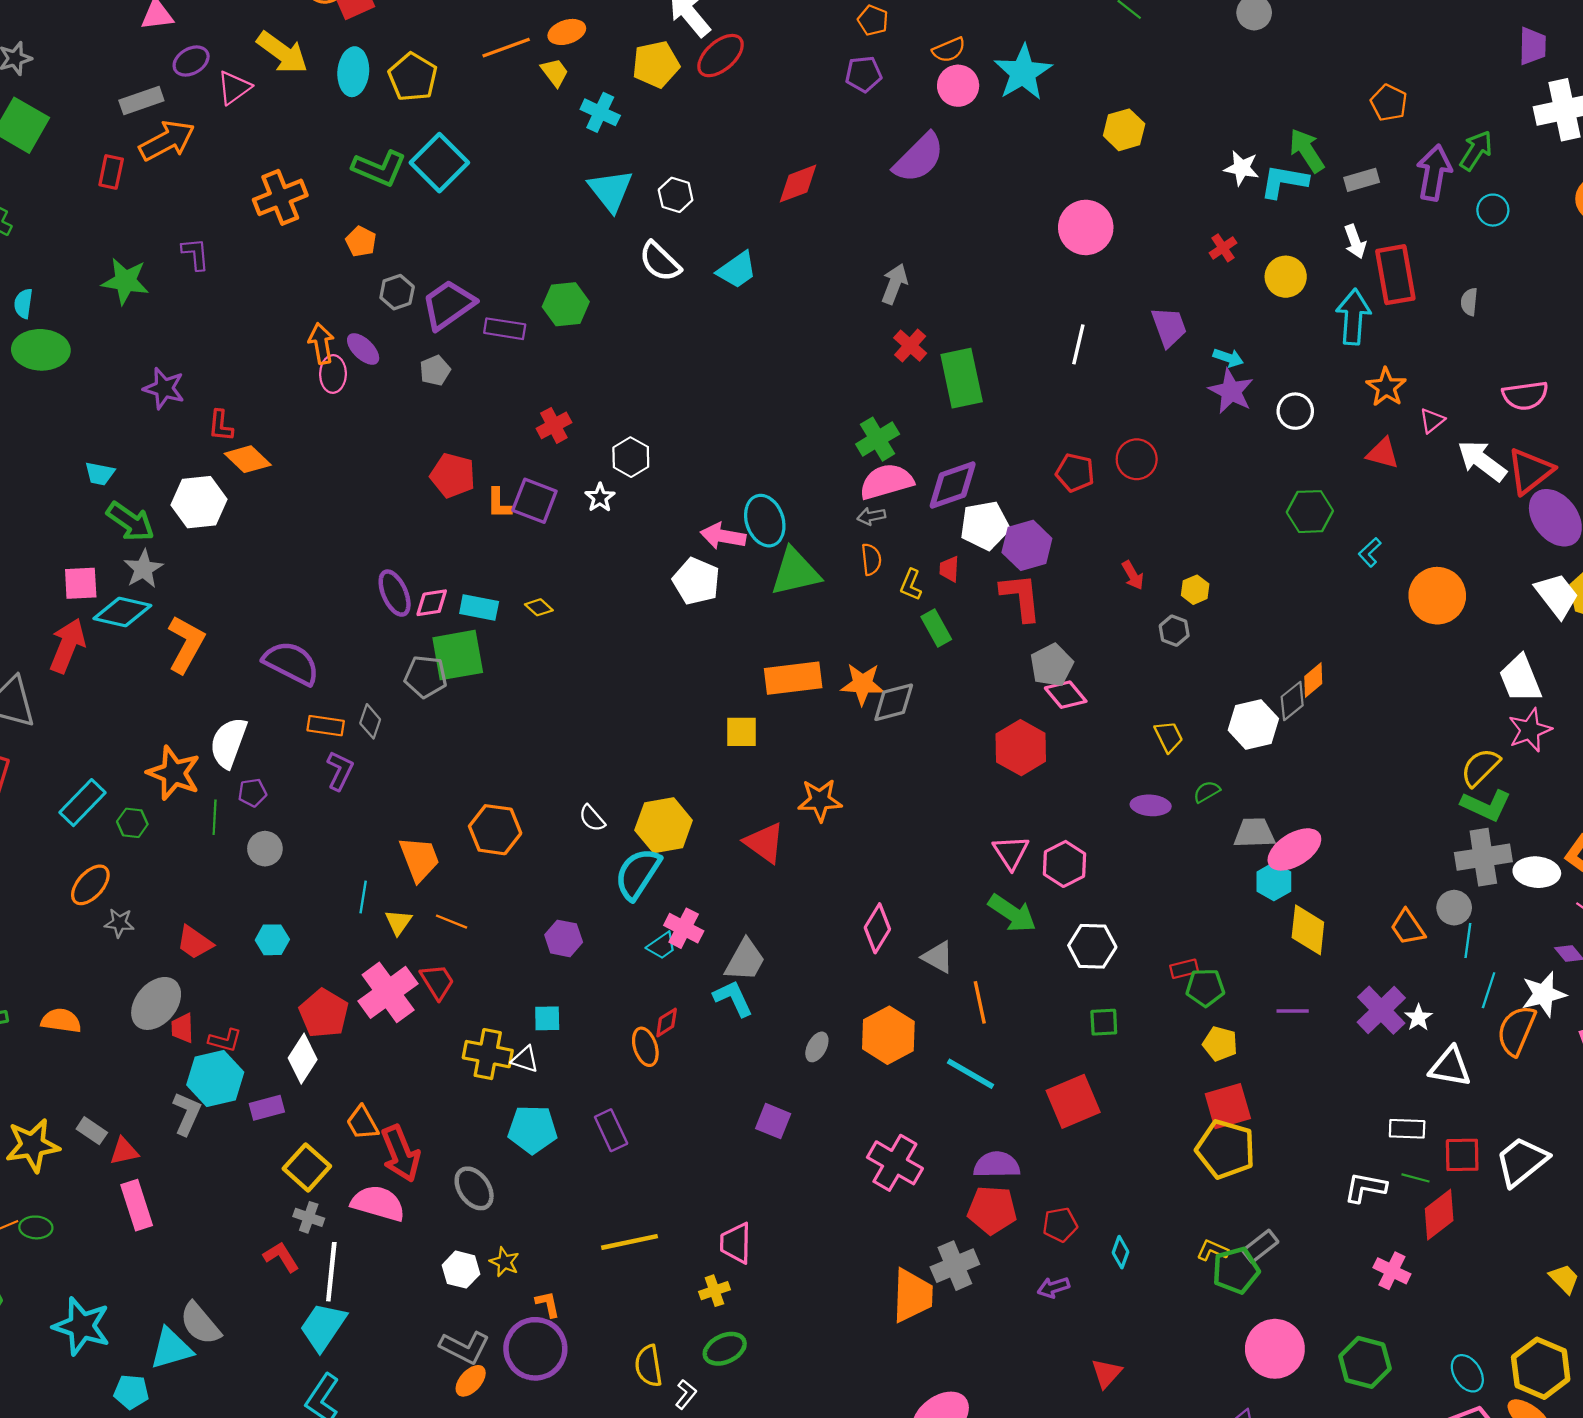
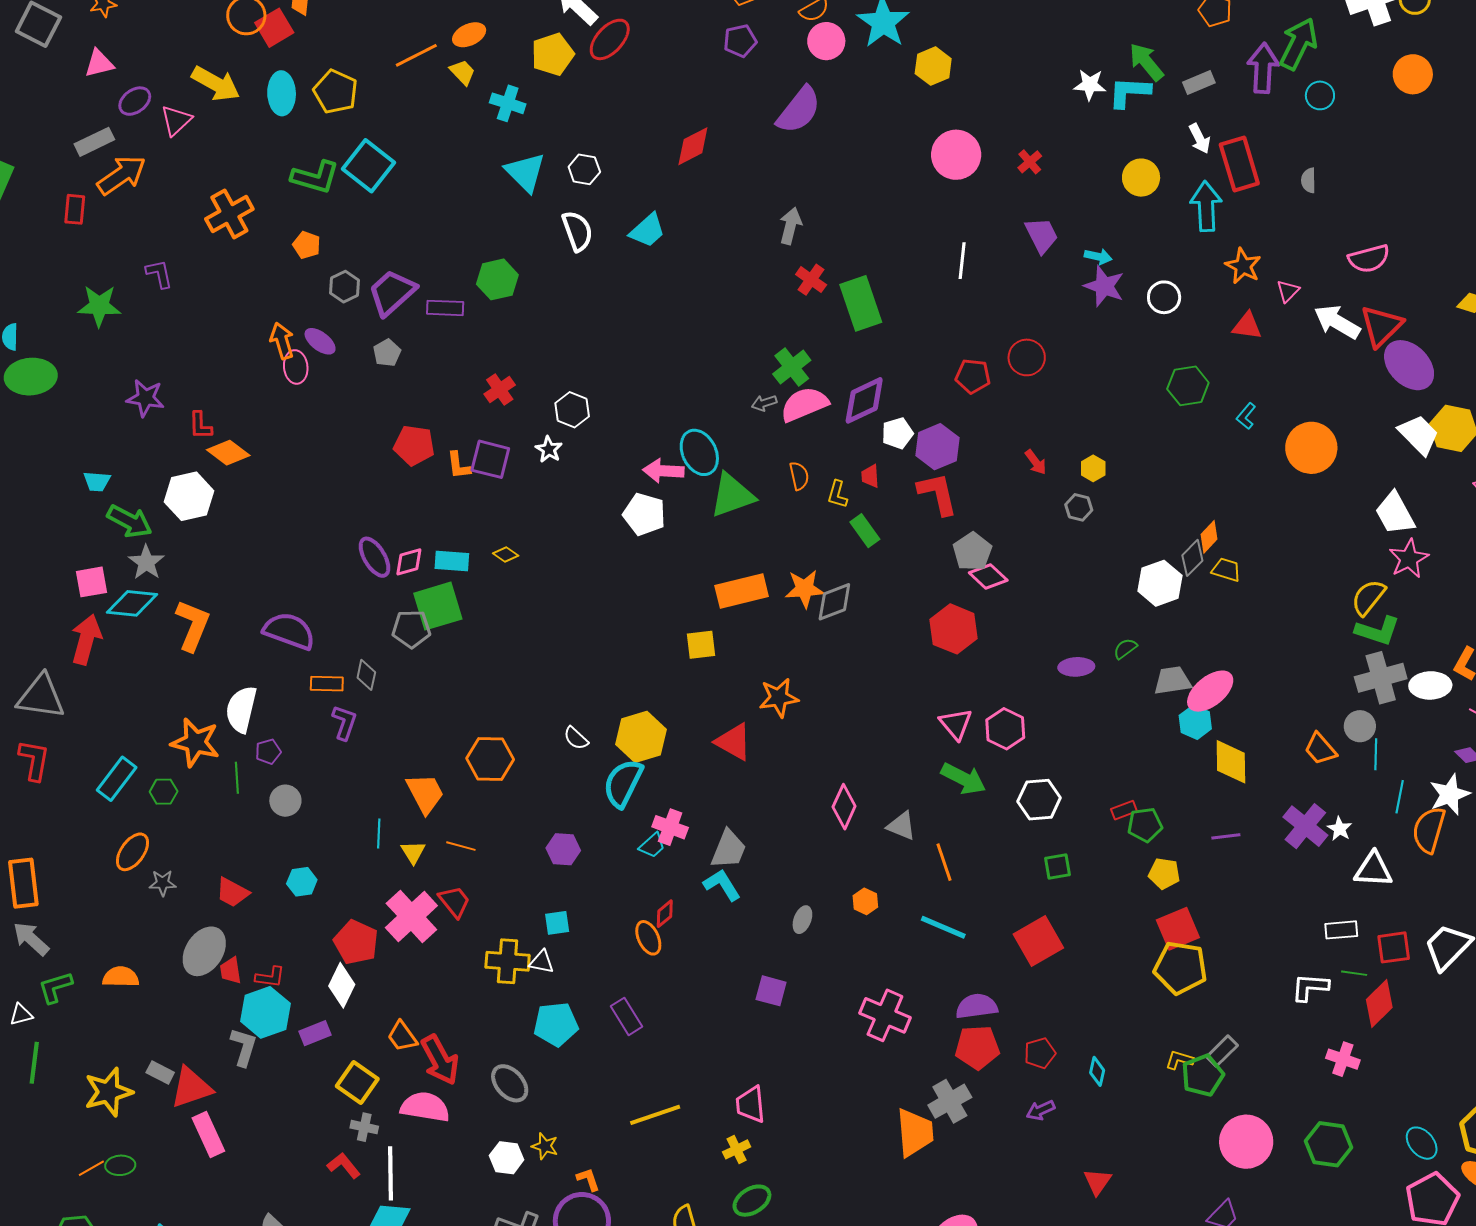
yellow hexagon: (1124, 130) -> (933, 66), moved
green arrow: (1476, 150) -> (1299, 44), size x1.4
red cross: (1223, 248) -> (1030, 162), moved
white semicircle: (660, 262) -> (577, 231), turned -147
gray arrow: (871, 516) -> (764, 403), moved
white pentagon: (985, 525) -> (897, 433), size x0.7
yellow trapezoid: (1169, 737) -> (1226, 570), moved, turned -40
orange hexagon: (888, 1035) -> (865, 901), size x0.5
red triangle: (124, 1151) -> (191, 1087), size x1.6

